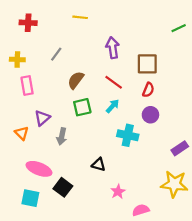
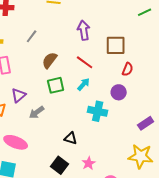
red semicircle: (148, 90) -> (128, 69), moved
gray arrow: (62, 136) -> (37, 112), turned 42
black square: (63, 187) -> (60, 165), moved

